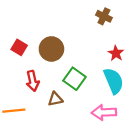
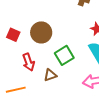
green square: (74, 79) -> (64, 55), turned 30

